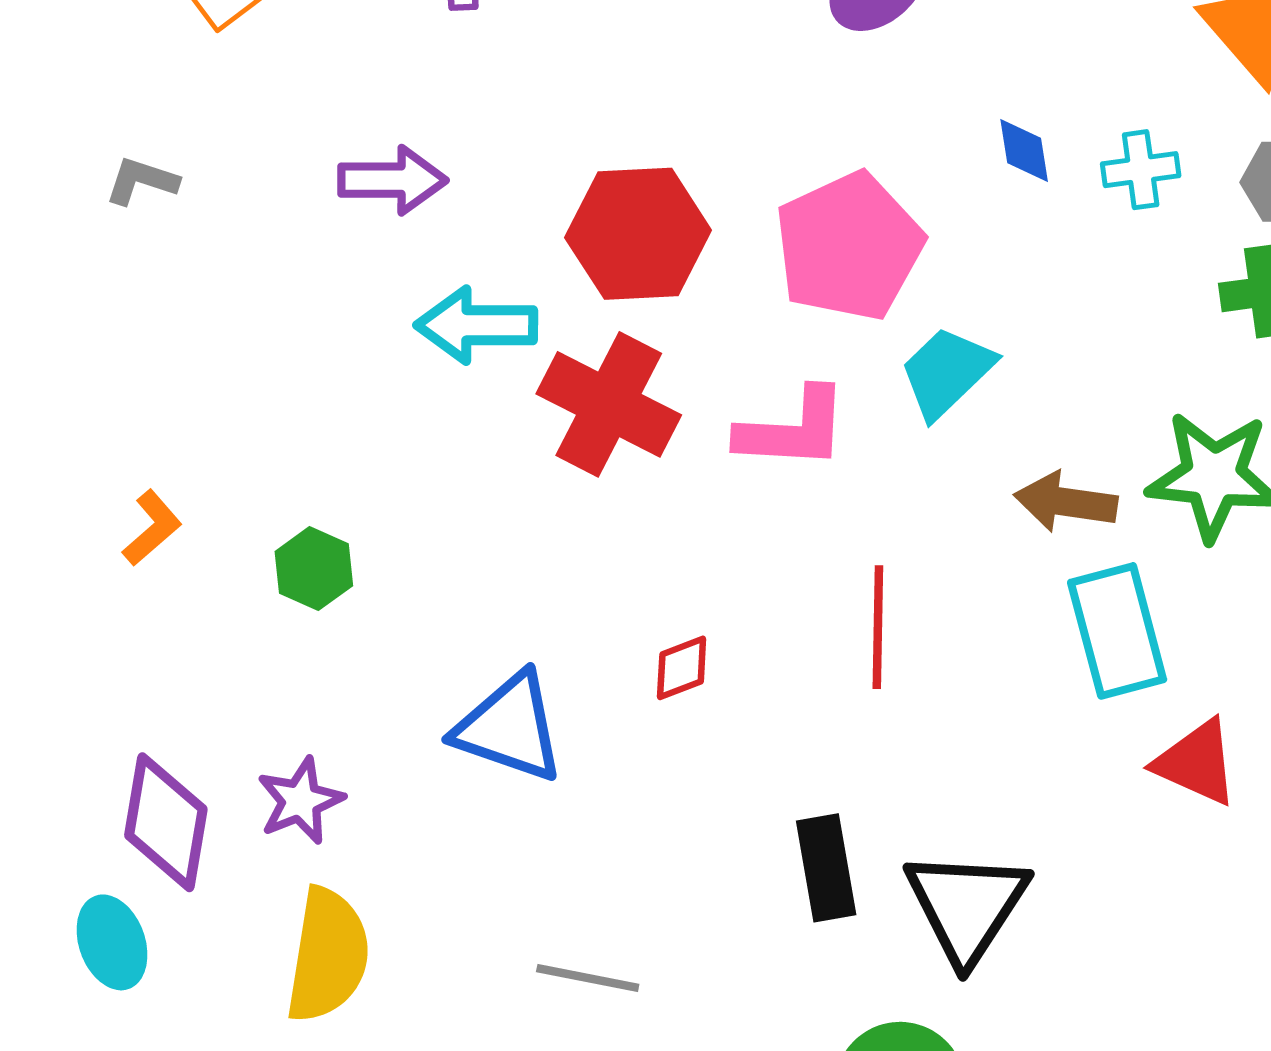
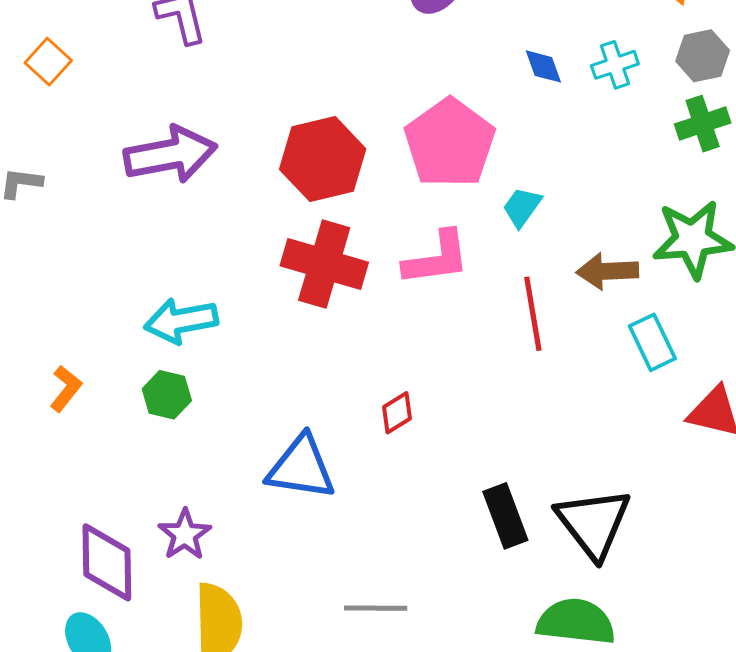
purple arrow: (392, 180) -> (170, 155), size x1.4
cyan arrow: (476, 325) -> (181, 321), moved
cyan trapezoid: (947, 372) -> (522, 207), size x0.7
red line: (878, 627) -> (533, 314), moved
cyan rectangle: (1117, 631) -> (652, 342), size x0.7

